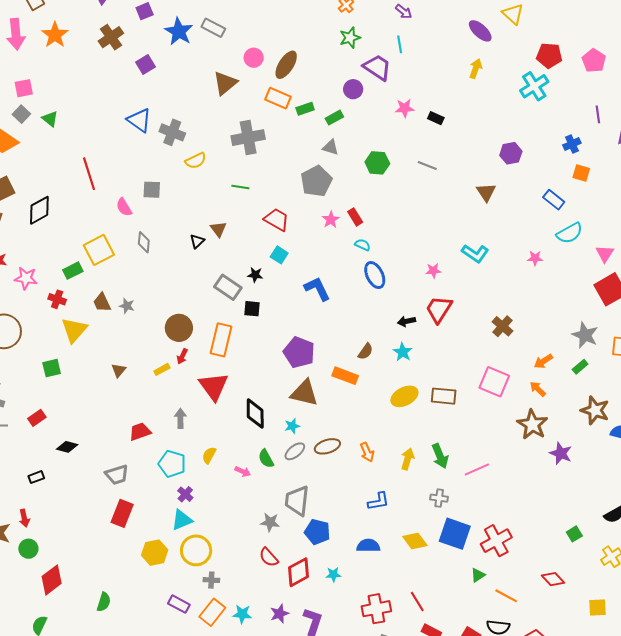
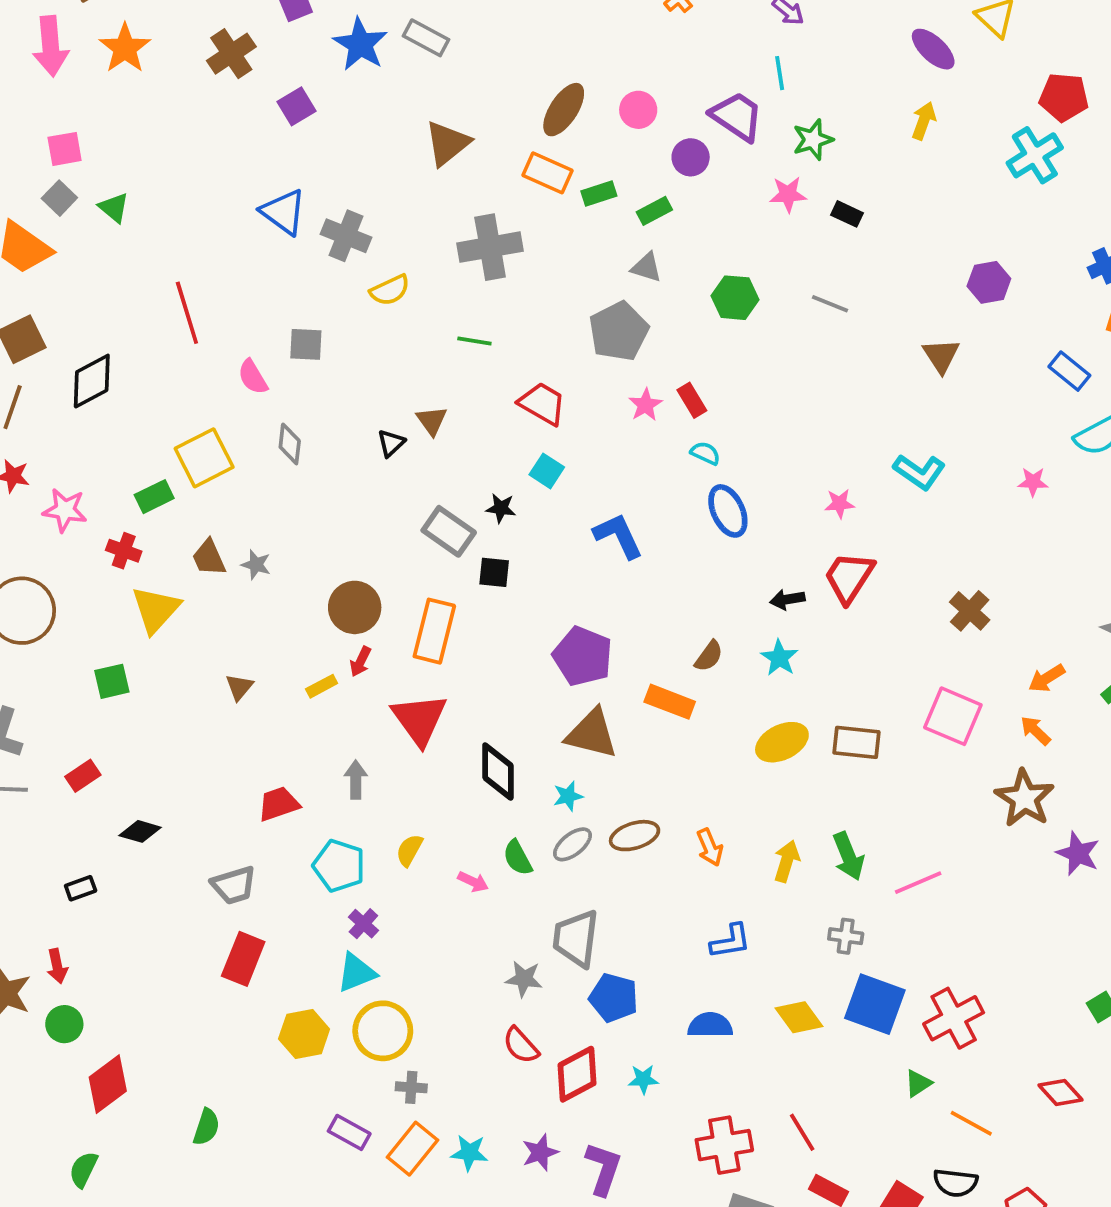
green star: (350, 38) -> (813, 140), moved
pink circle: (254, 58) -> (638, 110), moved

